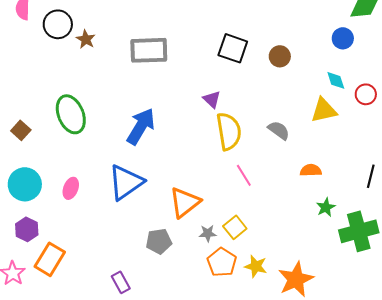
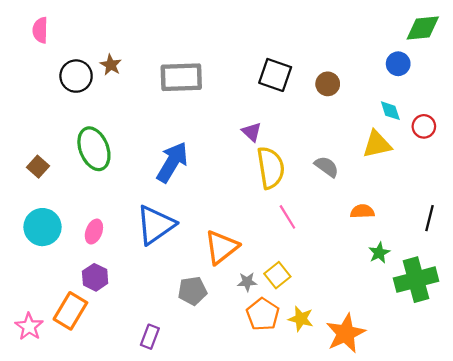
black circle: (58, 24) -> (76, 76), moved
purple hexagon: (27, 229) -> (95, 277), moved
purple rectangle: (121, 282) -> (150, 337), turned 50

